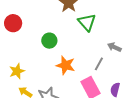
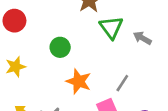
gray arrow: (114, 47) -> (142, 38), moved
yellow star: (17, 71) -> (16, 67), moved

